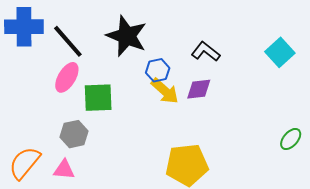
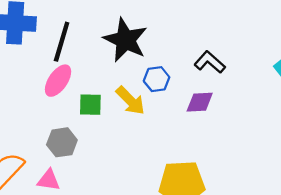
black line: (68, 41) -> (62, 42), turned 54
yellow arrow: (165, 91) -> (130, 101), moved
green square: (98, 98) -> (90, 105), size x0.7

